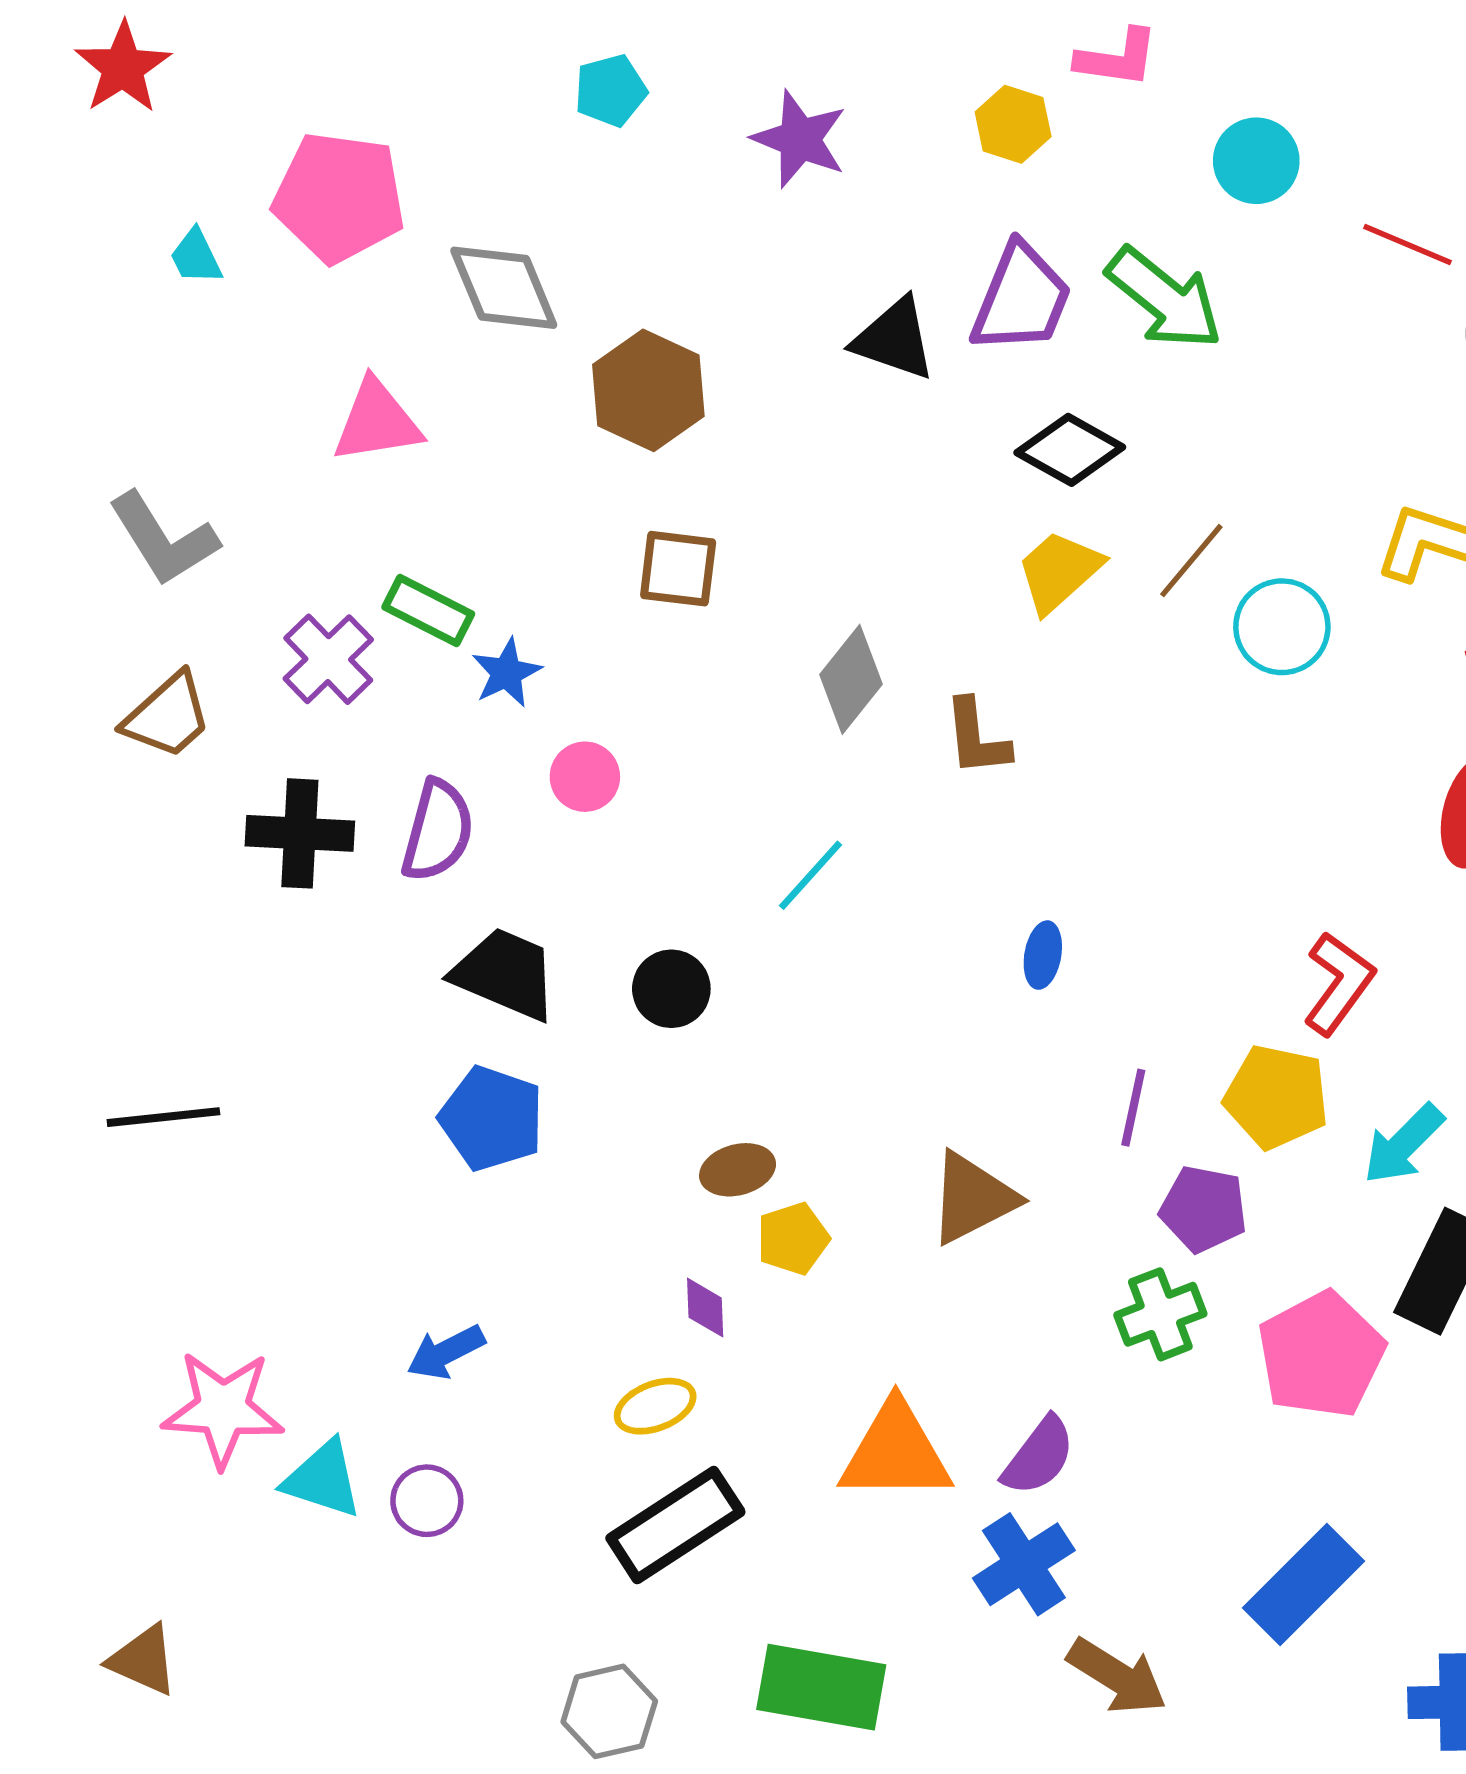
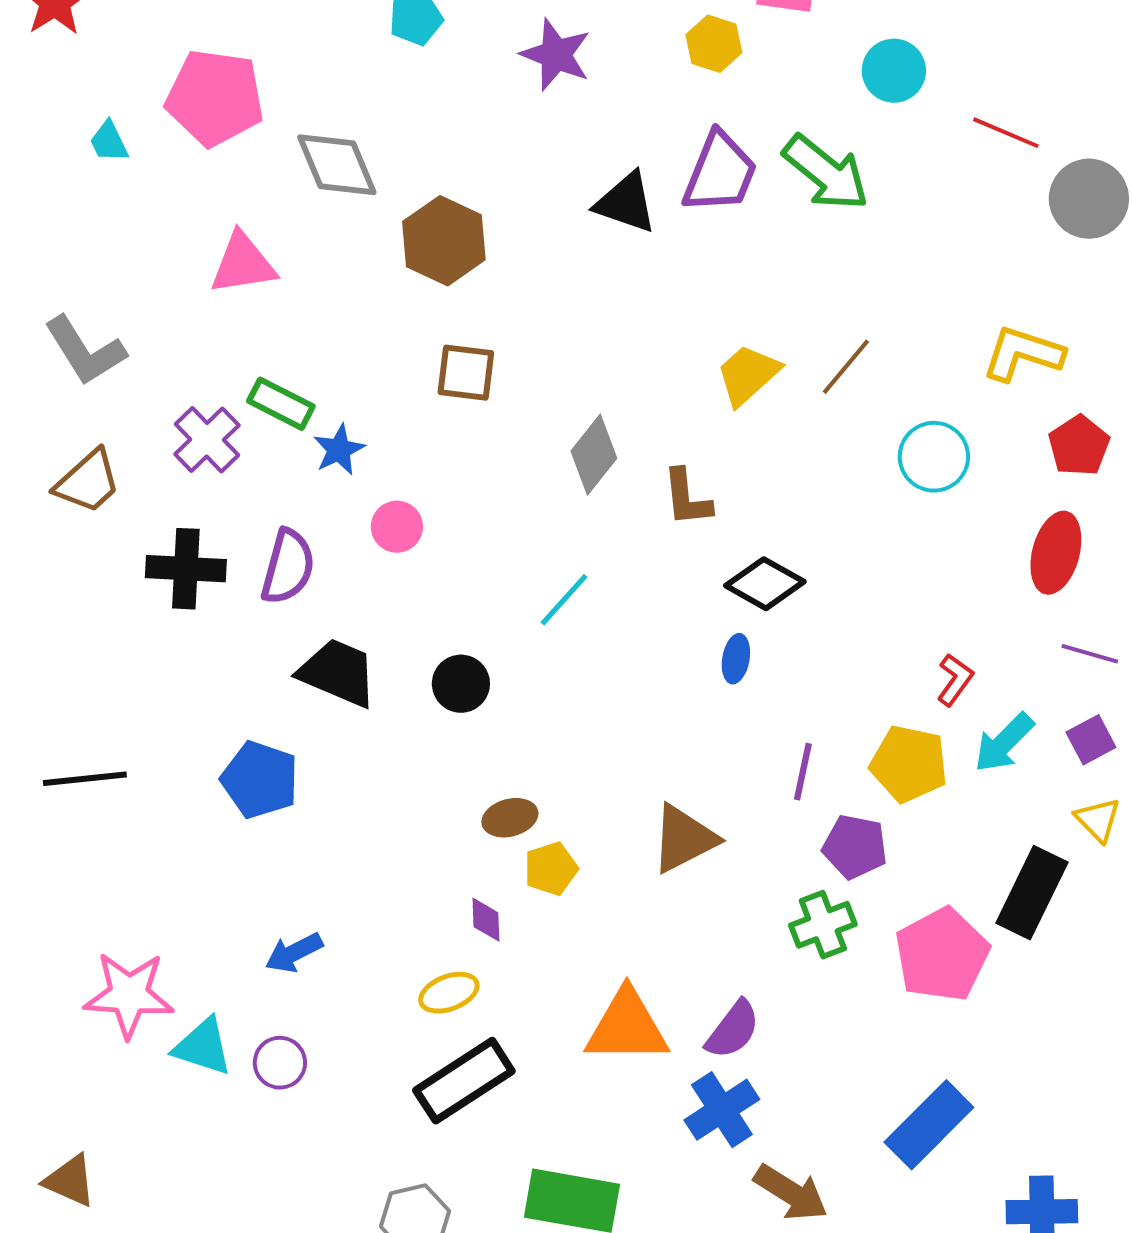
black diamond: (1070, 450) -> (765, 584), moved
cyan circle: (1282, 627) -> (934, 457), moved
red L-shape: (1339, 983) -> (955, 680), size x0.7
blue pentagon: (492, 1118) -> (260, 780), moved
cyan arrow: (1403, 1144) -> (1004, 743), moved

